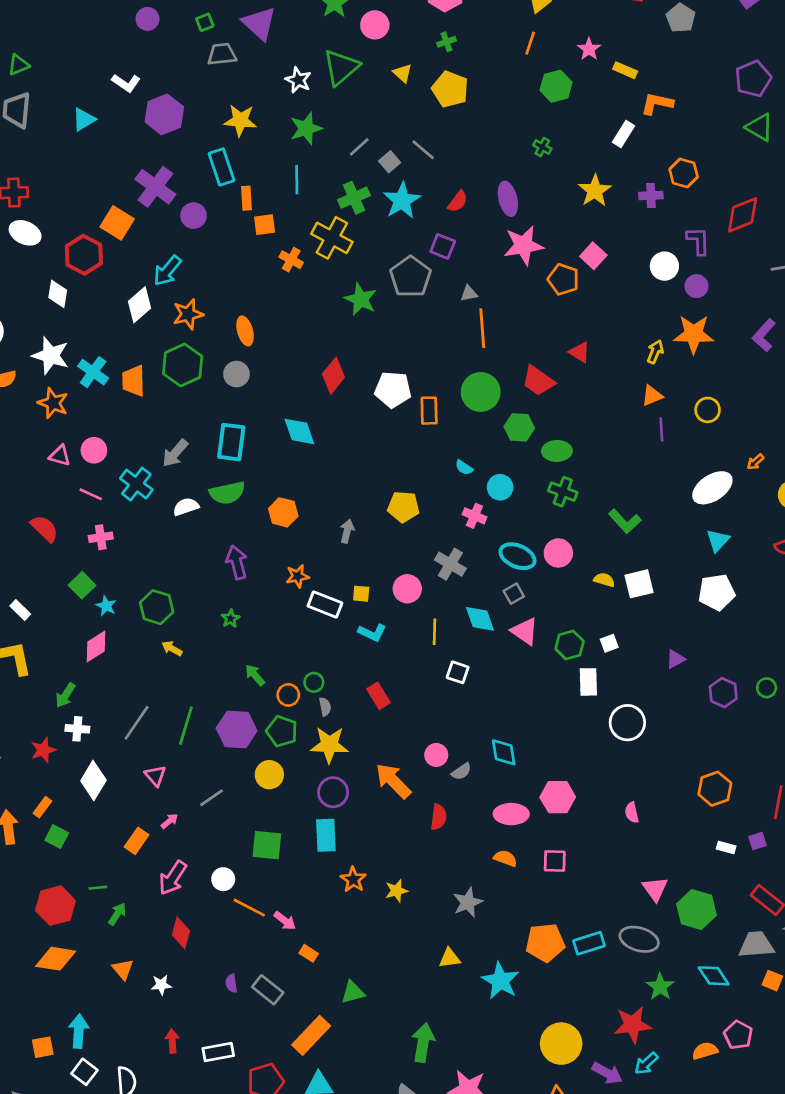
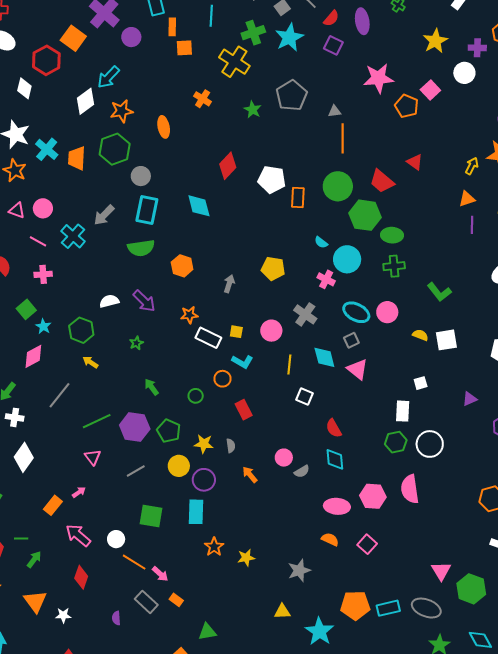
purple ellipse: (508, 199) -> (362, 21), moved
red semicircle: (458, 201) -> (331, 18), moved
purple square: (443, 246) -> (333, 45), moved
orange cross: (291, 260) -> (203, 99), moved
white circle: (664, 266) -> (464, 73), moved
green star: (361, 299) -> (253, 110), size x0.7
gray circle: (236, 374) -> (141, 176), moved
green hexagon: (519, 427) -> (365, 215), size x1.4
cyan circle: (500, 487) -> (347, 259), size x1.4
green cross: (563, 492) -> (394, 266), turned -30
white semicircle: (186, 507) -> (109, 301), moved
purple arrow: (237, 562) -> (144, 301), turned 145
green hexagon: (570, 645) -> (396, 442), moved
orange circle: (288, 695) -> (223, 379), moved
gray semicircle: (325, 707) -> (231, 446), moved
gray line: (137, 723) -> (60, 395), moved
green line: (186, 726) -> (97, 421), turned 44
yellow star: (329, 745) -> (204, 444), size x0.7
yellow circle: (269, 775) -> (179, 466), moved
pink triangle: (155, 776) -> (93, 457), moved
orange arrow: (393, 781) -> (250, 475), size x0.6
gray line: (211, 798) -> (136, 471), moved
pink semicircle: (632, 812) -> (410, 489), moved, size x1.8
red semicircle: (438, 817) -> (334, 428), moved, turned 138
pink square: (555, 861) -> (367, 544), turned 36
pink arrow: (173, 878) -> (78, 535), turned 92
orange triangle: (123, 969) -> (35, 601), size x1.4
gray rectangle: (268, 990) -> (146, 602), moved

